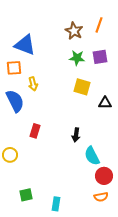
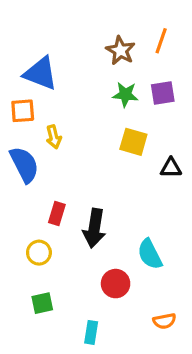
black arrow: (76, 135) -> (94, 228), moved, size x1.6
yellow circle: (10, 155) -> (39, 253), moved
red circle: (104, 176) -> (116, 284), moved
green square: (26, 195) -> (42, 303), moved

